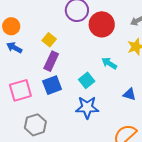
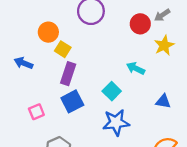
red circle: (102, 24) -> (140, 24), moved, size x0.7
orange circle: (11, 26) -> (48, 32), moved
pink square: (20, 90) -> (36, 112), size x0.6

